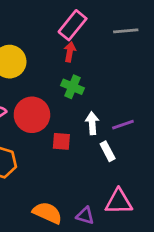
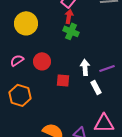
green cross: (73, 87) -> (71, 31), moved
red circle: (32, 115) -> (42, 61), size x0.7

